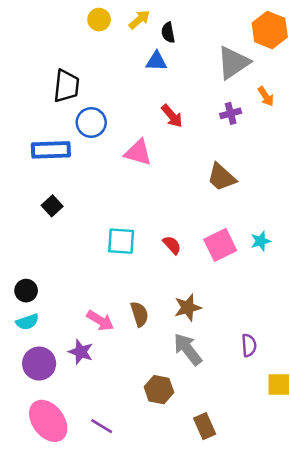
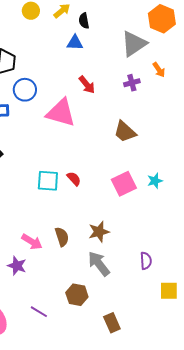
pink triangle: (138, 152) -> (61, 113), size x1.4
red semicircle: (172, 245) -> (74, 179), moved
purple line: (102, 426) -> (39, 312), moved

